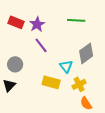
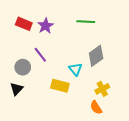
purple line: (41, 45) -> (40, 55), moved
yellow cross: (79, 84) -> (102, 89), moved

